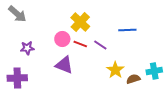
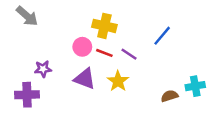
yellow cross: (80, 22) -> (104, 26), turned -30
blue line: (127, 30) -> (162, 36), turned -48
purple star: (27, 48) -> (43, 69), moved
yellow star: (115, 70) -> (118, 81), moved

